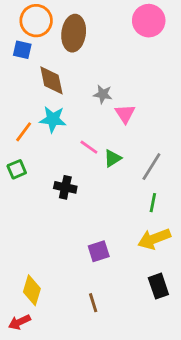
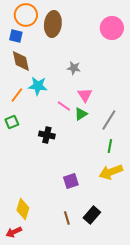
pink circle: (149, 21) -> (112, 28), moved
brown diamond: (51, 80) -> (21, 61), moved
pink triangle: (125, 114) -> (85, 95), moved
black rectangle: (158, 286) -> (92, 215), moved, turned 60

